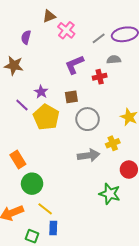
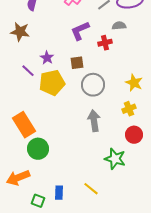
yellow pentagon: (46, 117) -> (52, 83), turned 30
yellow cross: (113, 143) -> (129, 109), moved
gray arrow: (89, 155) -> (94, 121), turned -90
orange rectangle: (18, 159) -> (24, 125), size x1.4
yellow line: (45, 209) -> (91, 189), moved

